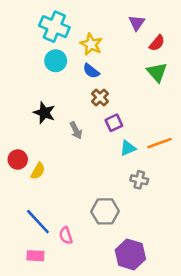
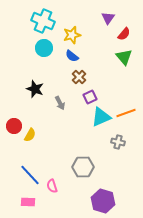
yellow star: (91, 44) -> (72, 35), turned 30
cyan triangle: (128, 148) -> (101, 117), size x1.5
gray cross: (139, 180) -> (118, 142), moved

